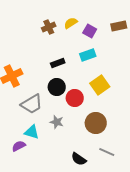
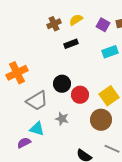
purple square: (90, 31) -> (103, 25), moved
cyan rectangle: (88, 55) -> (110, 52), moved
black rectangle: (58, 63) -> (71, 44), moved
yellow square: (100, 85) -> (109, 96), moved

